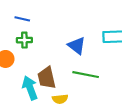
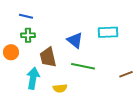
brown trapezoid: (47, 78) -> (48, 57), moved
cyan arrow: (30, 88) -> (33, 78), turned 30

